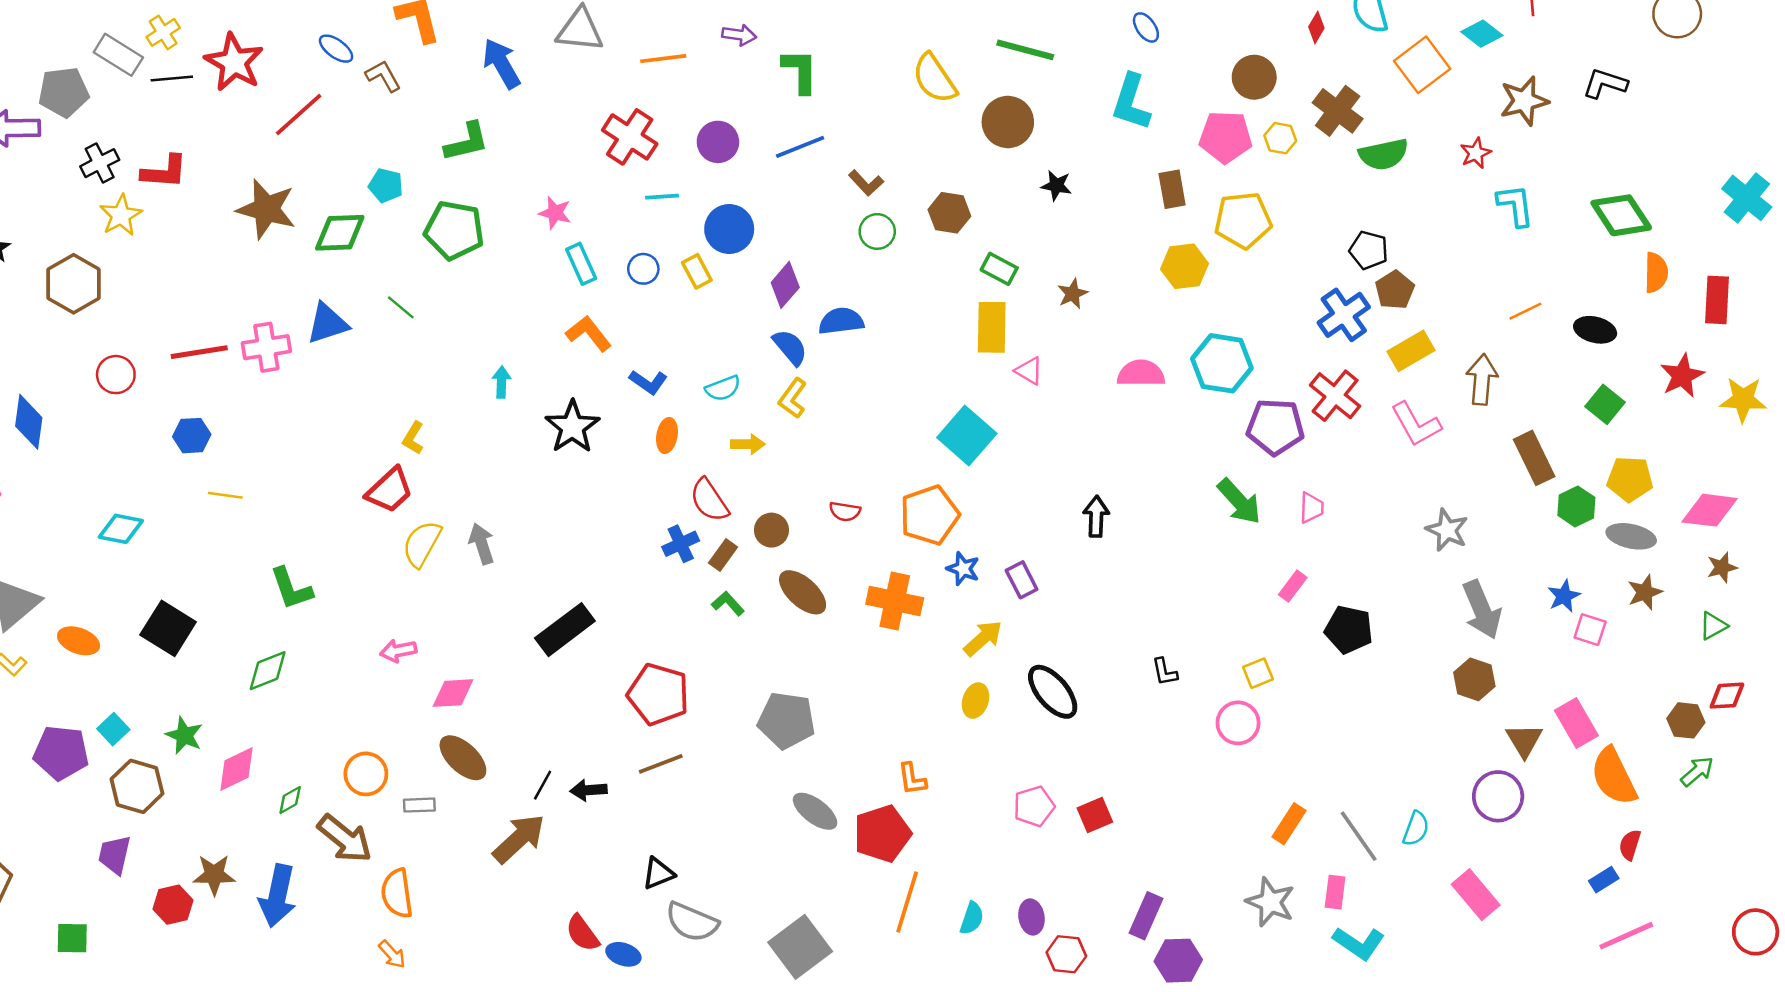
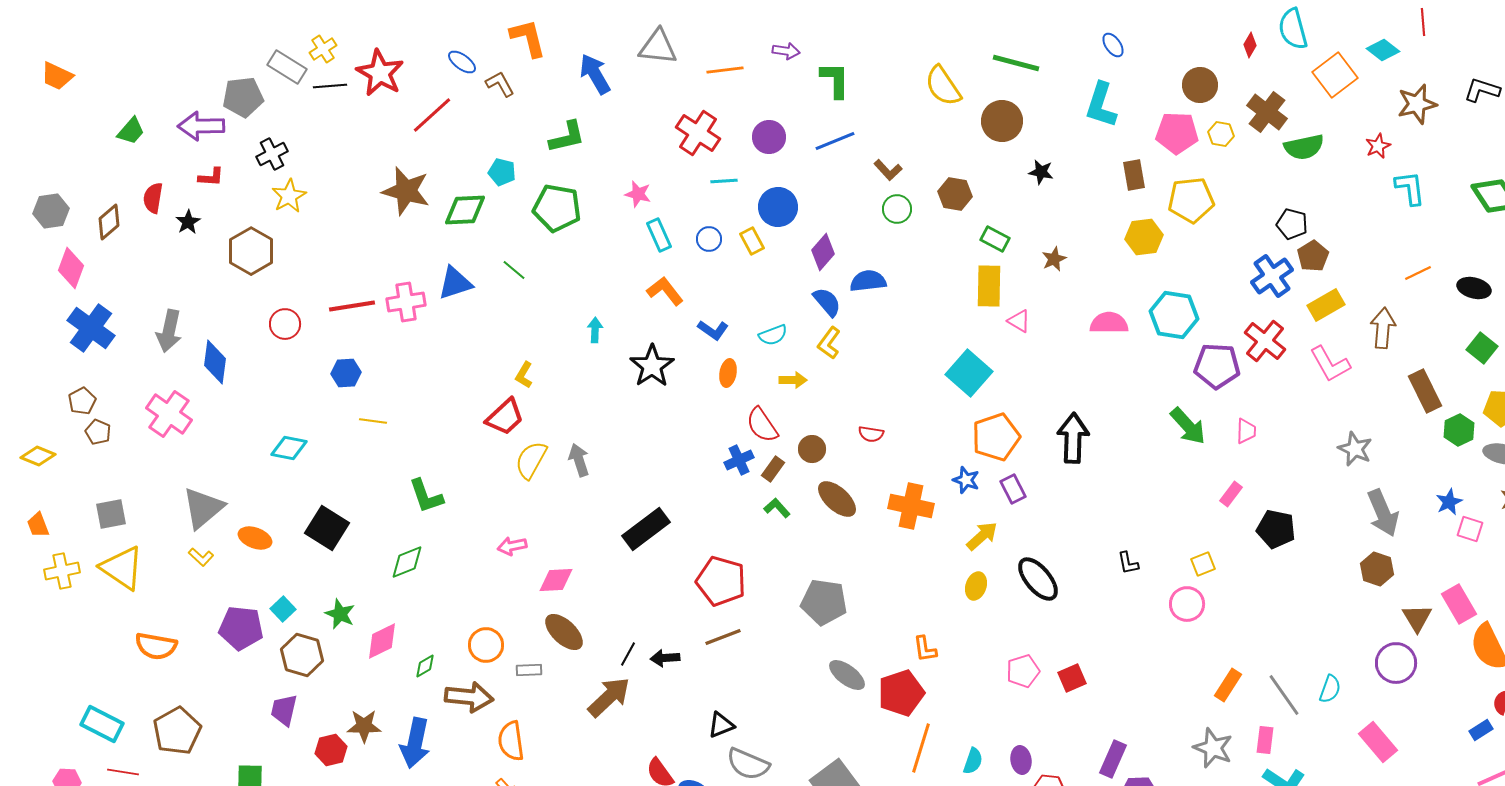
red L-shape: (164, 172) -> (211, 177), moved, size x0.7
orange pentagon: (929, 515) -> (996, 437), moved
black arrow: (1096, 516) -> (1073, 438), size x1.5
brown arrow: (345, 839) -> (469, 697), turned -33

